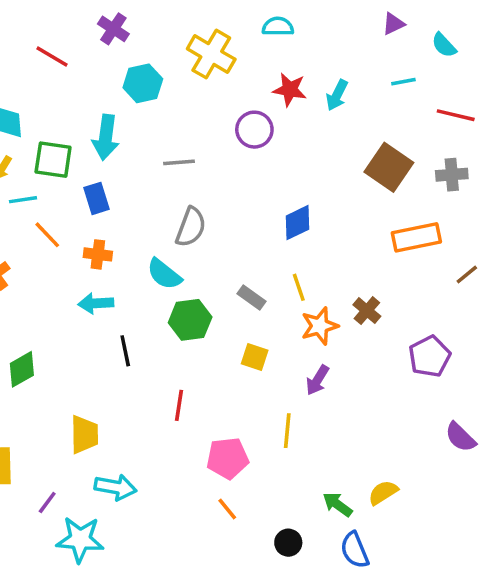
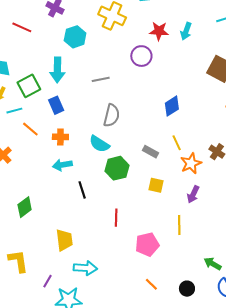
green square: (53, 160) -> (29, 86), turned -30
orange line: (227, 509) -> (151, 284), moved

